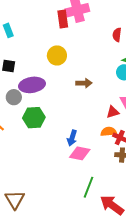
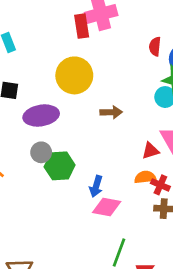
yellow circle: (57, 55) -> (74, 75), size x1.4
gray circle: (14, 97) -> (41, 152), moved
green hexagon: (34, 118) -> (60, 166), moved

